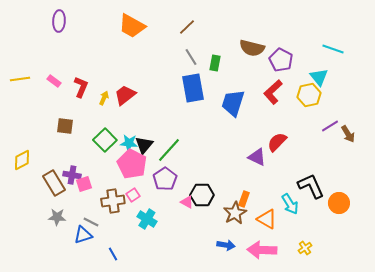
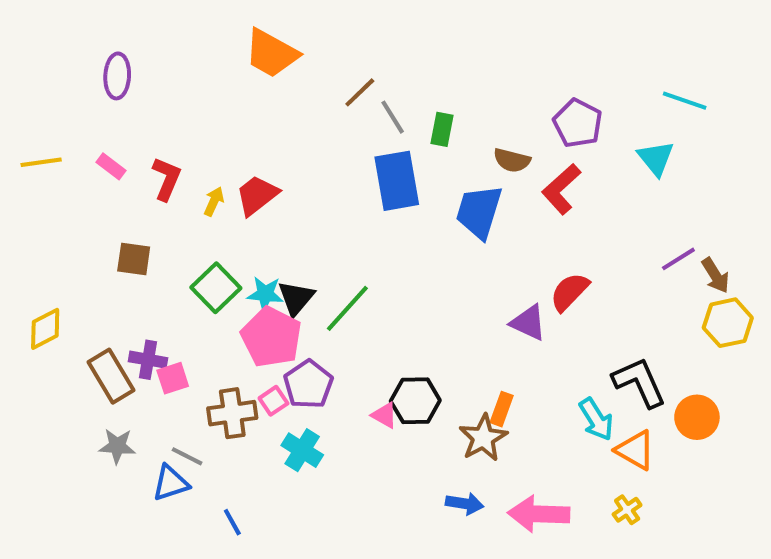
purple ellipse: (59, 21) -> (117, 76), moved
brown line: (187, 27) -> (360, 92), moved
brown semicircle: (252, 48) -> (512, 160), moved, size x0.7
yellow hexagon: (309, 95) -> (728, 323), moved
purple pentagon: (165, 179) -> (308, 384), moved
orange triangle: (267, 219) -> (635, 450), moved

